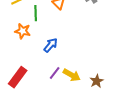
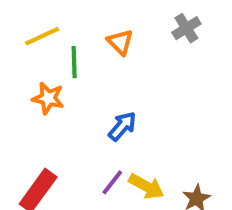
blue arrow: (51, 45) -> (122, 126), moved

